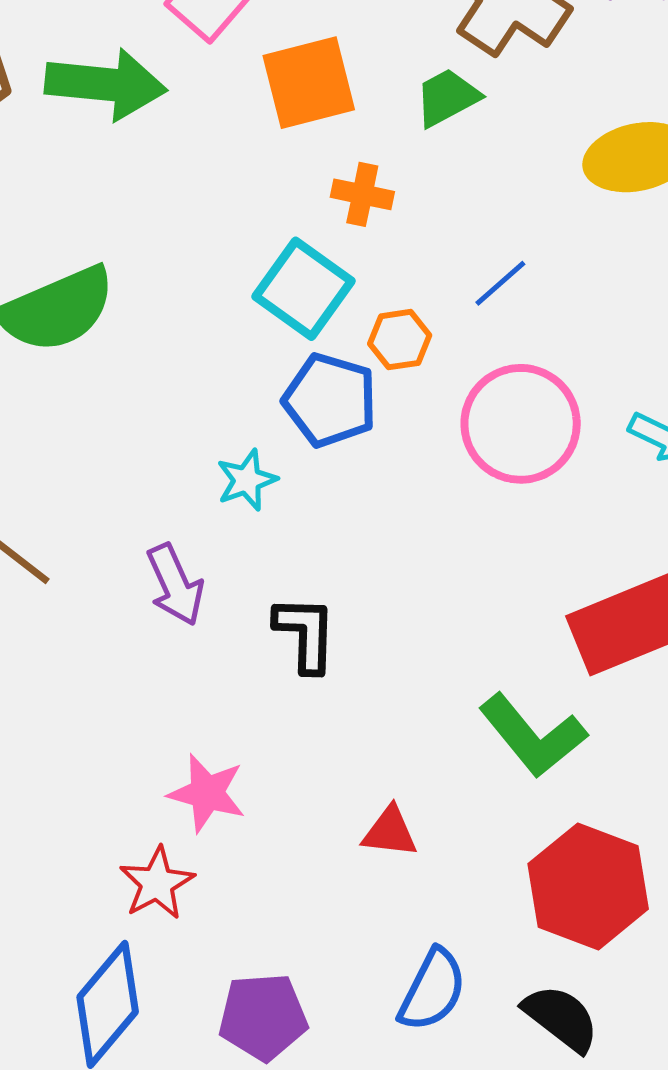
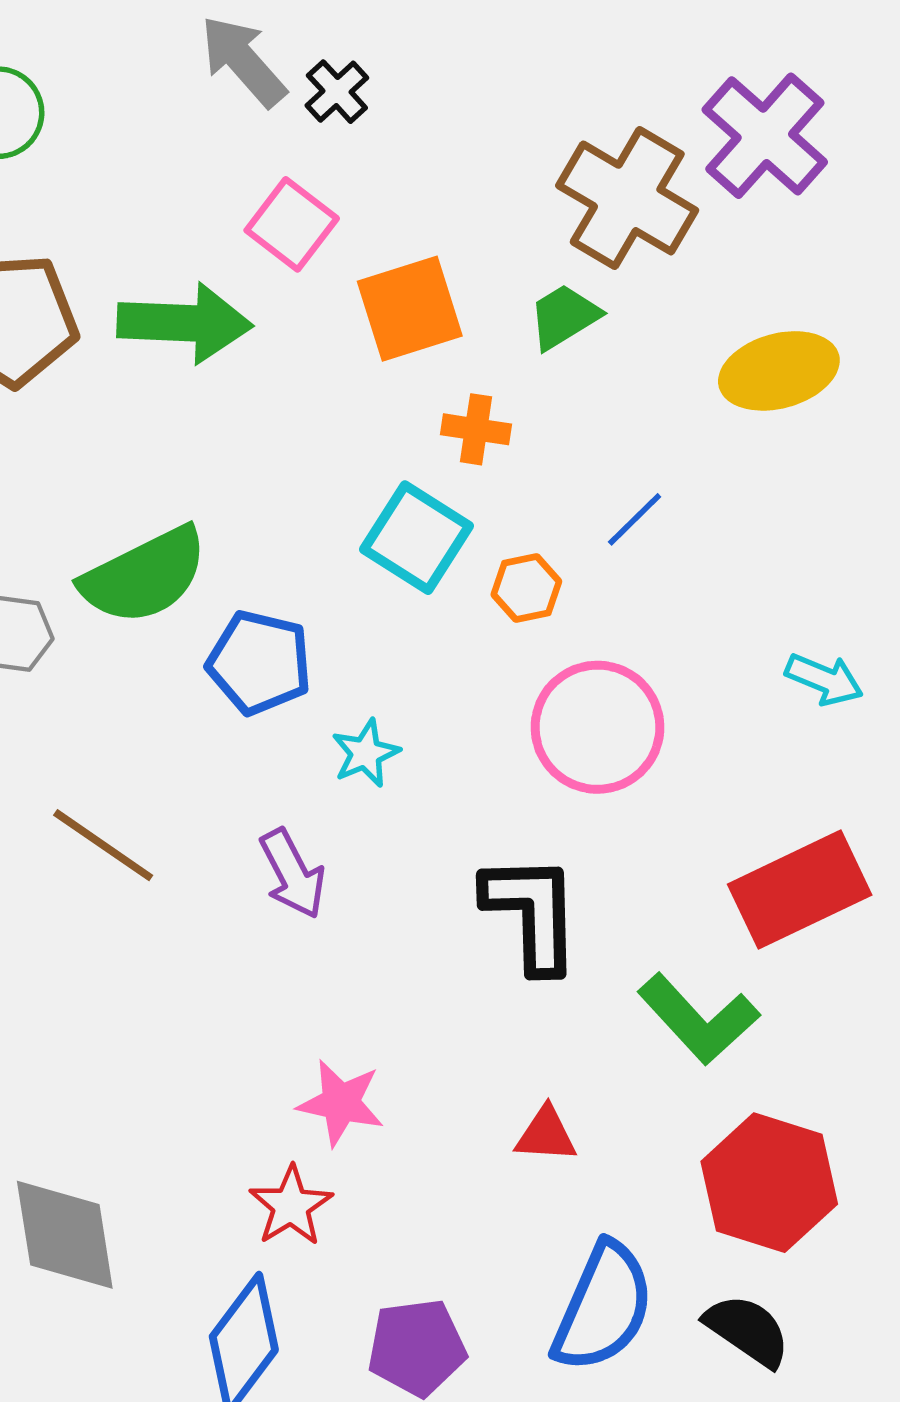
blue pentagon: (330, 400) -> (259, 662), moved
pink circle: (521, 424) -> (597, 727), moved
black L-shape: (305, 634) -> (532, 913), moved, size x1.4
blue semicircle: (432, 990) -> (603, 1307), size x1.4

